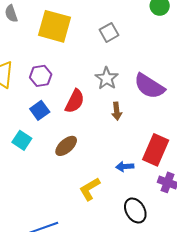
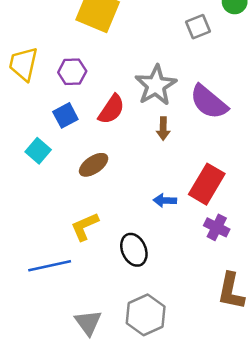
gray square: (109, 32) -> (198, 27), moved
gray star: (107, 78) -> (156, 85), size x1.4
yellow L-shape: (90, 189) -> (85, 227), moved
black ellipse: (135, 210) -> (134, 250), moved

